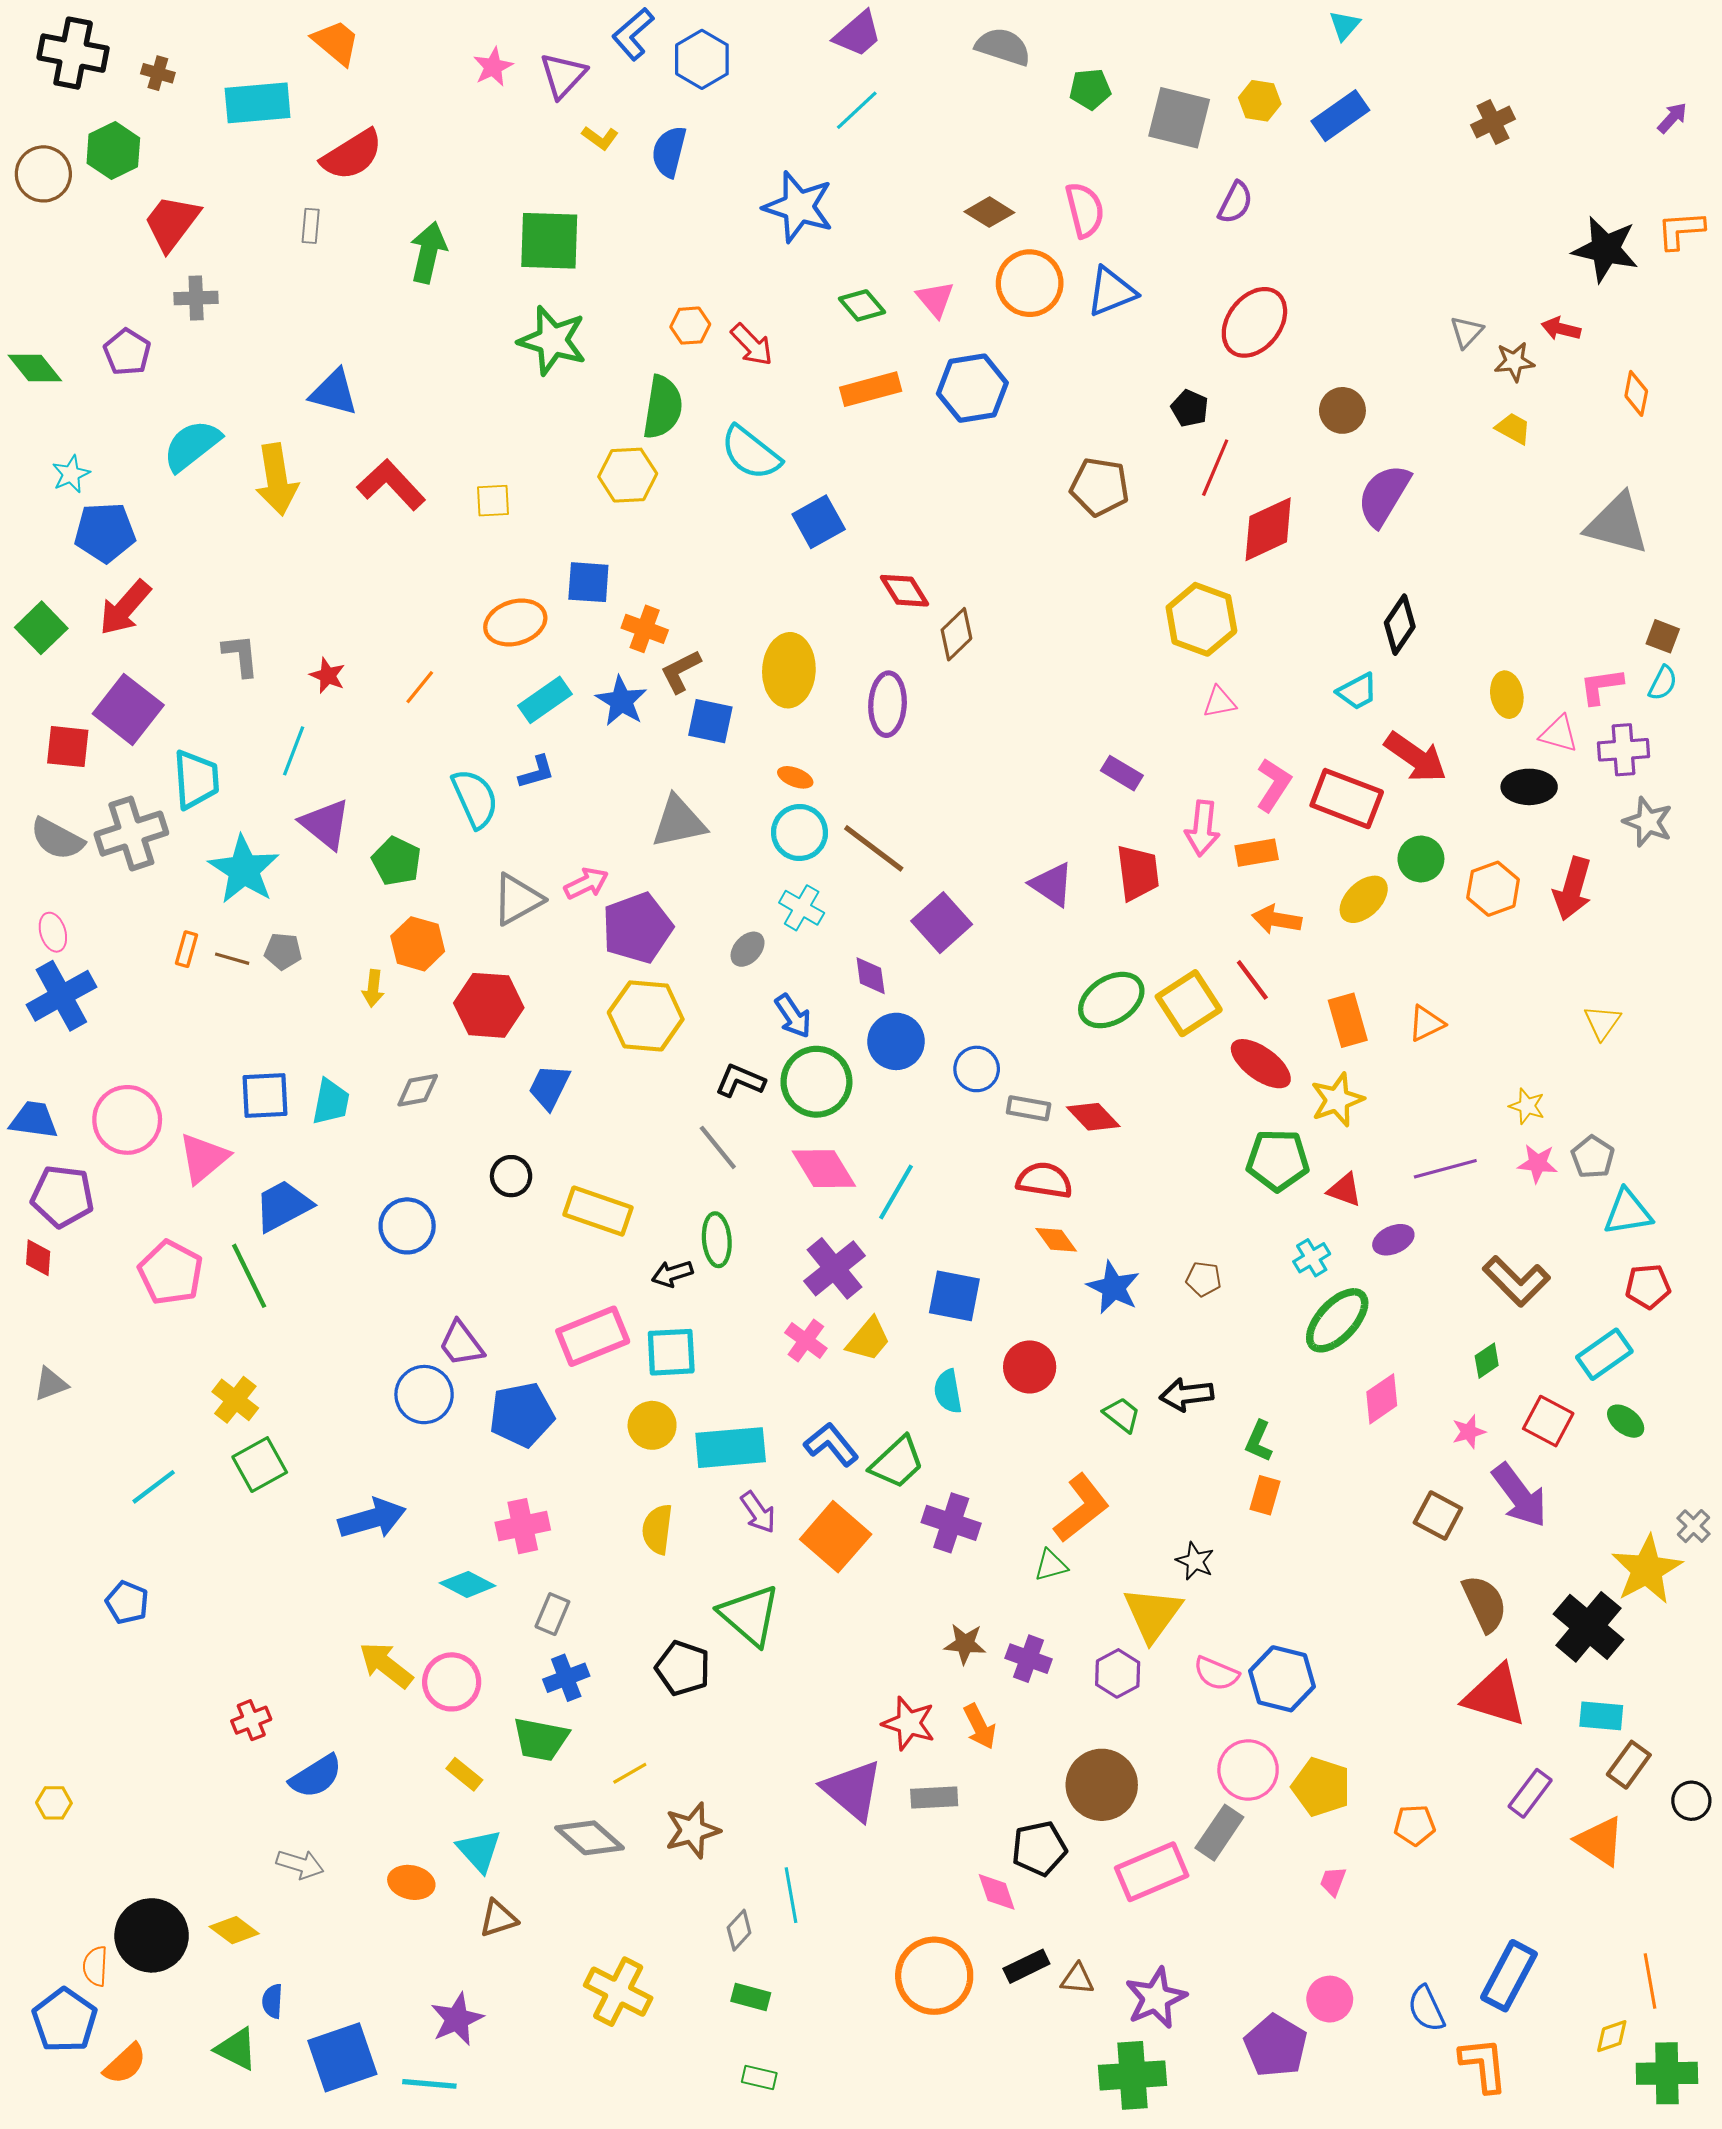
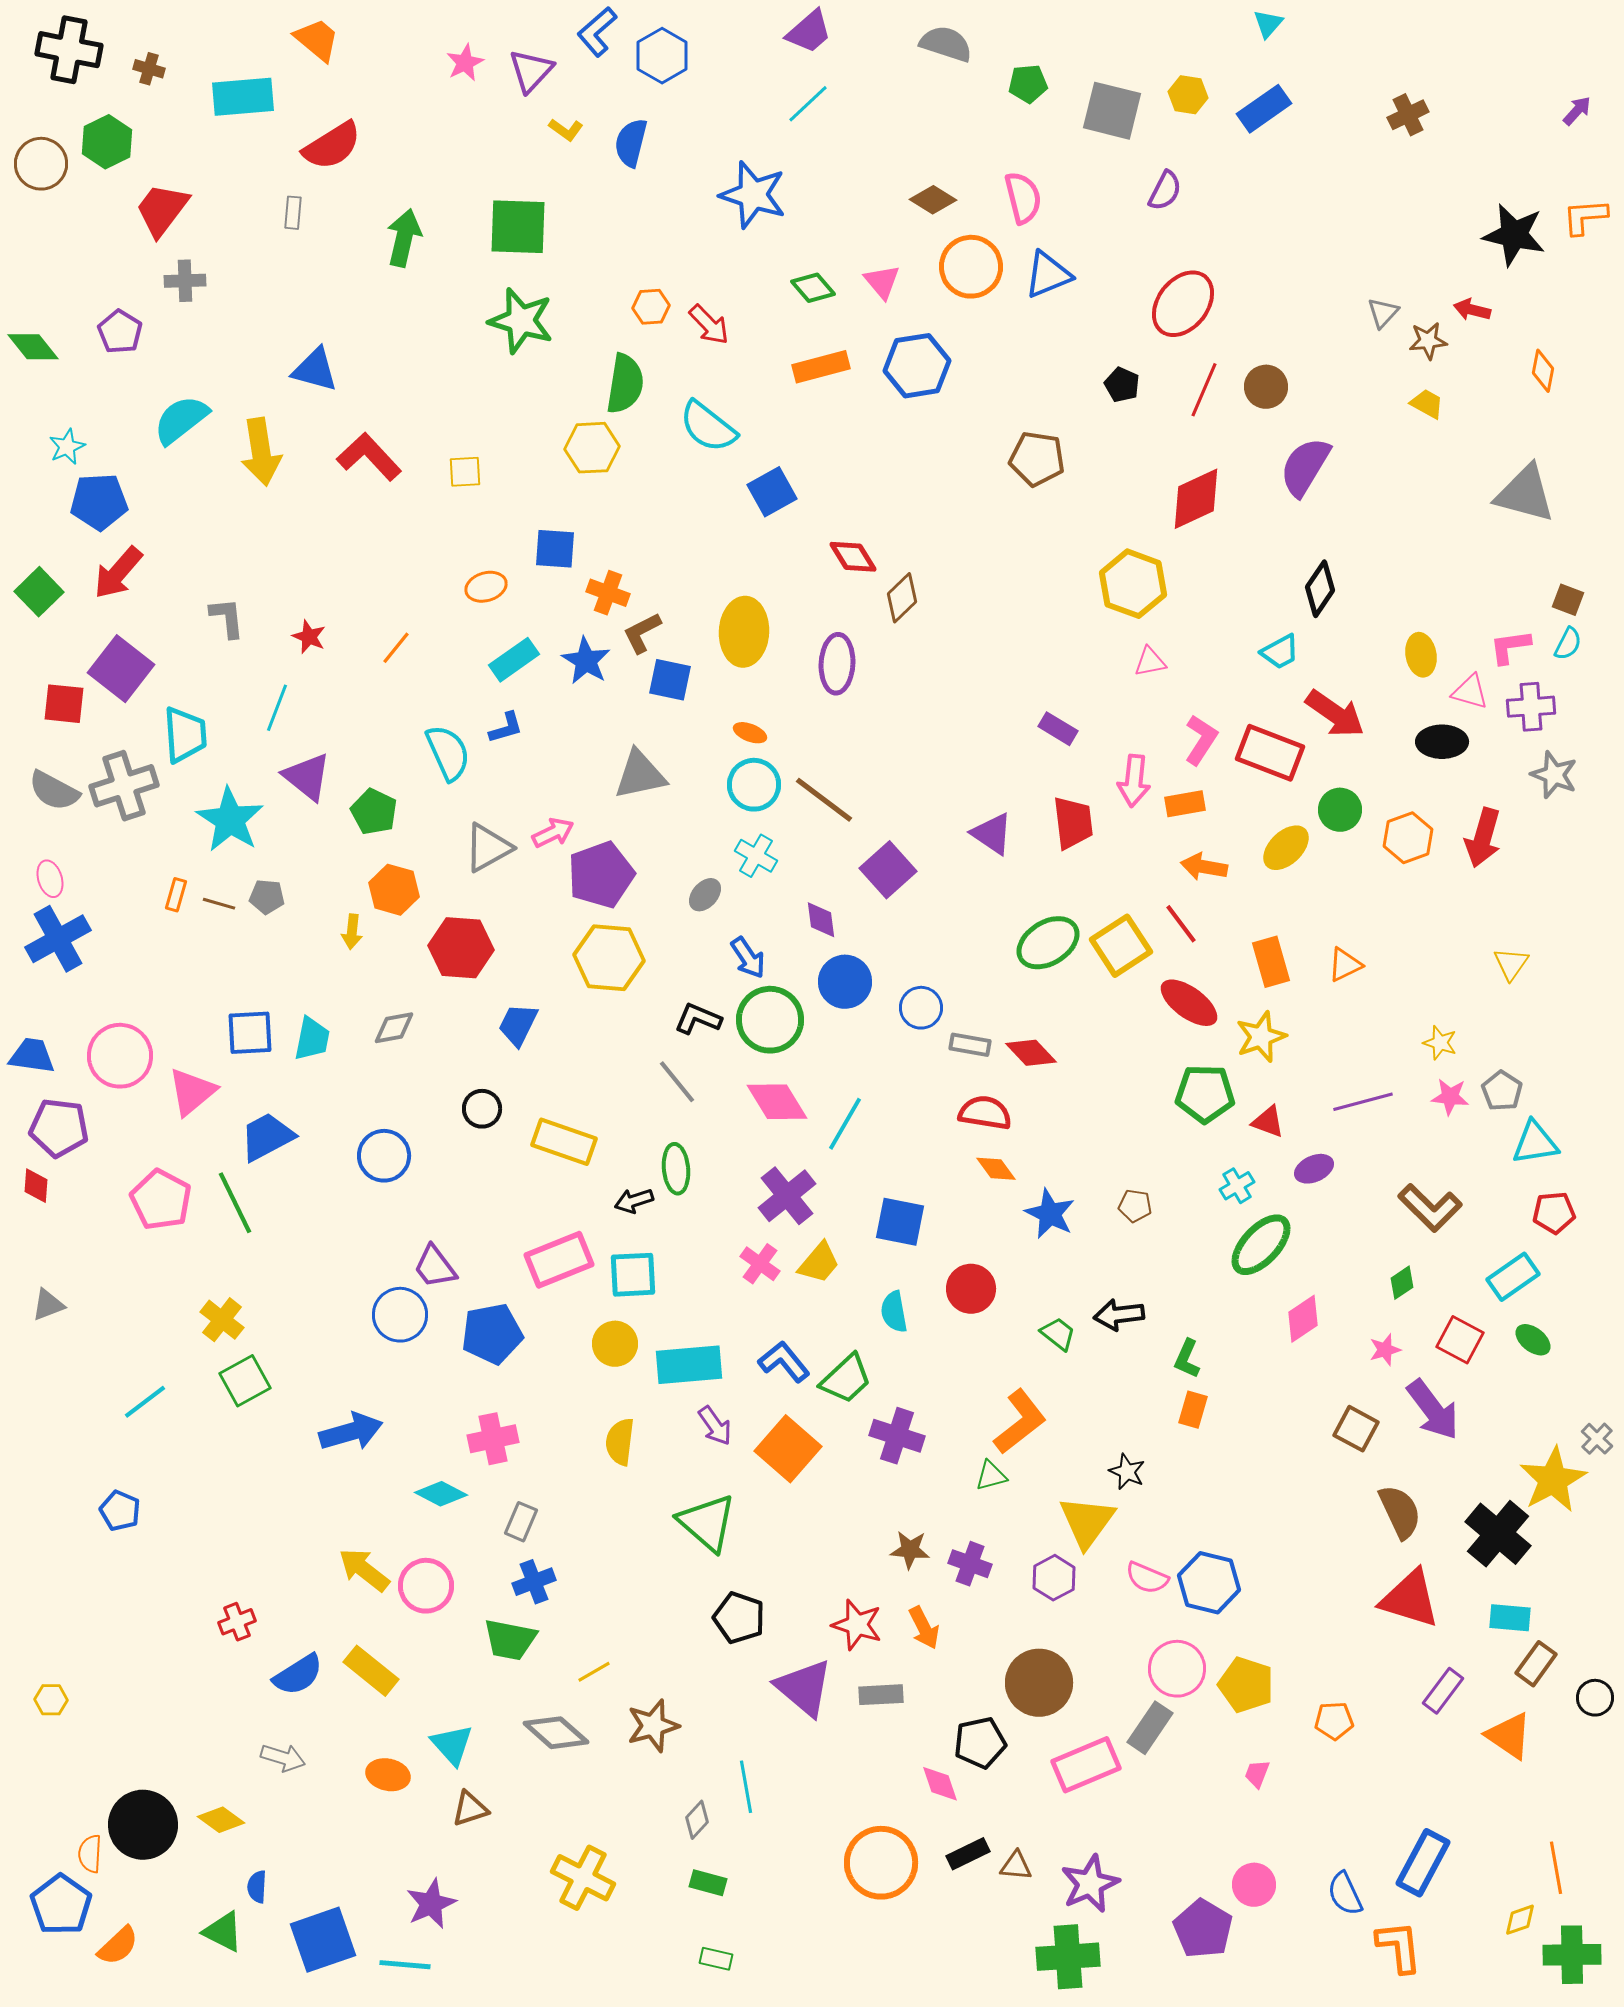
red line: (1215, 468) -> (1204, 390), moved
orange ellipse: (515, 623) -> (486, 587), size x0.7
black pentagon: (683, 1668) -> (739, 1618), moved
yellow rectangle: (464, 1774) -> (371, 1671), moved, size x1.6

